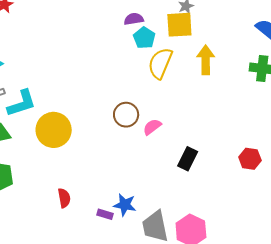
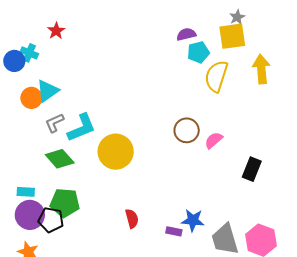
cyan pentagon: (144, 38) -> (198, 52), turned 30

